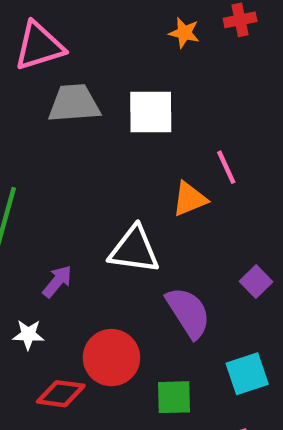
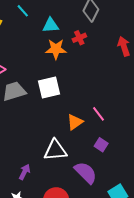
orange star: (184, 33) -> (56, 49), size x1.5
pink line: (226, 167) -> (98, 114), moved
purple square: (256, 282) -> (101, 145), moved

